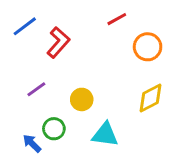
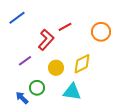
red line: (117, 19) -> (65, 27), moved
red L-shape: (58, 42) -> (46, 40), moved
yellow diamond: (150, 98) -> (82, 64), moved

